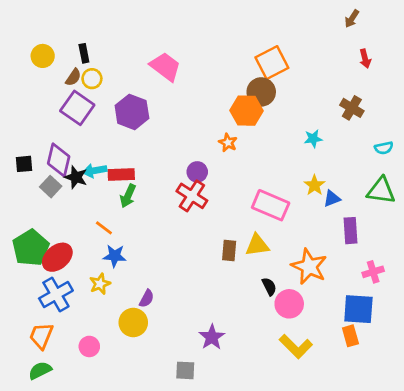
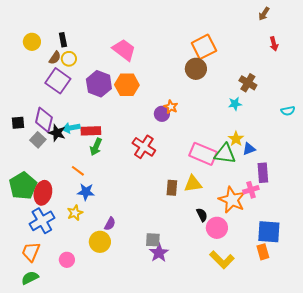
brown cross: (352, 108) -> (248, 83), moved
orange hexagon: (247, 111) -> (127, 85), moved
purple circle: (197, 172) -> (162, 114), moved
green triangle: (381, 191) -> (225, 154), moved
red ellipse: (57, 257) -> (43, 193), turned -35
pink cross: (373, 272) -> (251, 190), moved
gray square: (185, 370) -> (153, 240), moved

